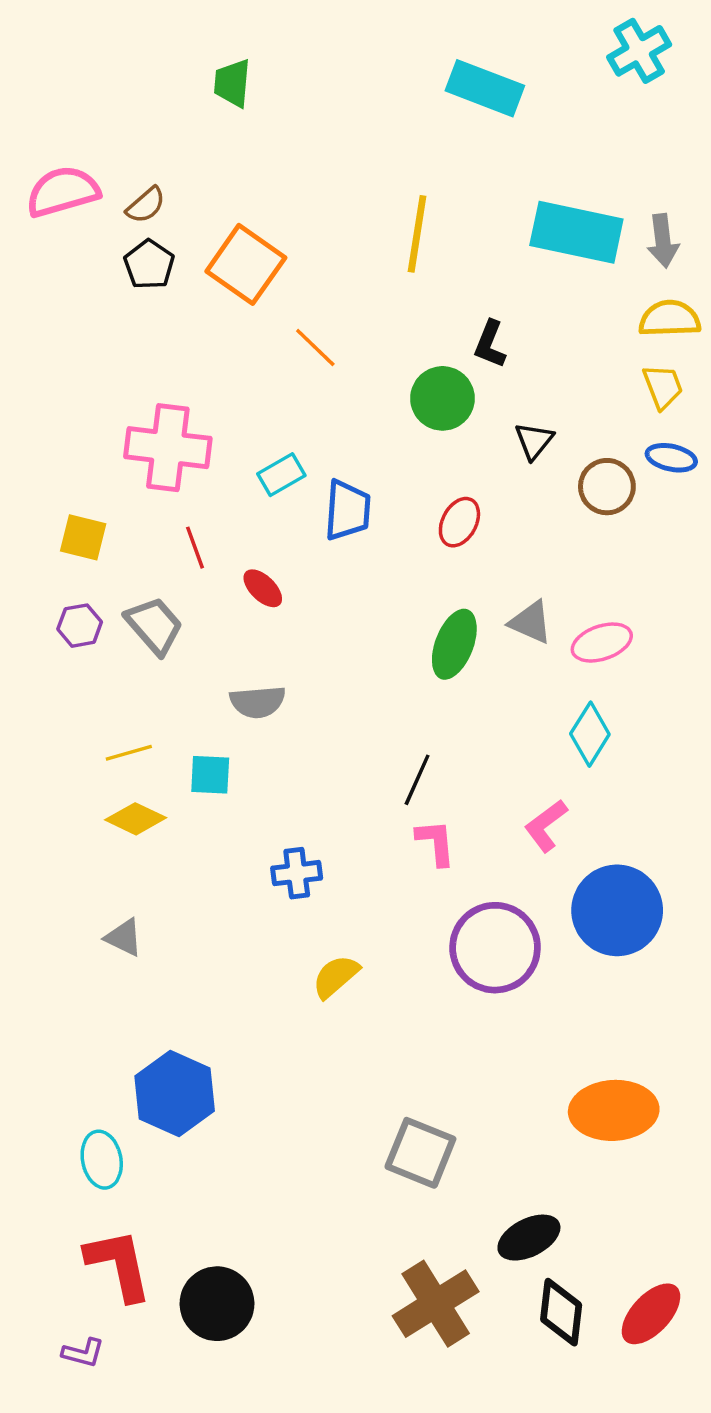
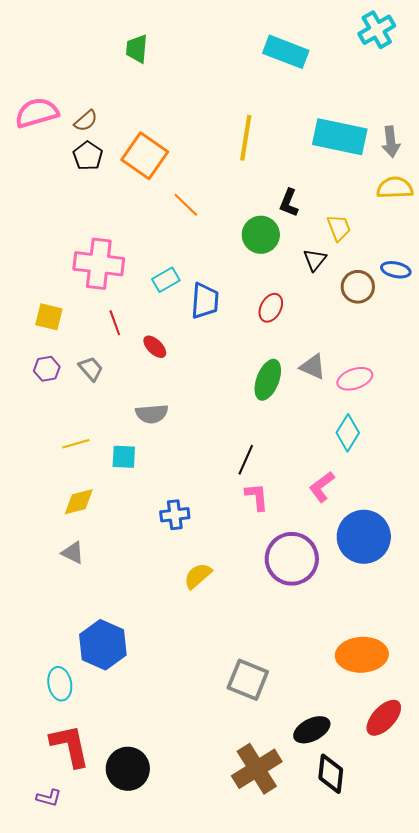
yellow trapezoid: (663, 387) -> (339, 228), moved
gray trapezoid: (154, 626) -> (91, 369), size x0.7
yellow diamond: (136, 819) -> (79, 502), moved, turned -40
red ellipse: (651, 1314) -> (384, 718), moved

